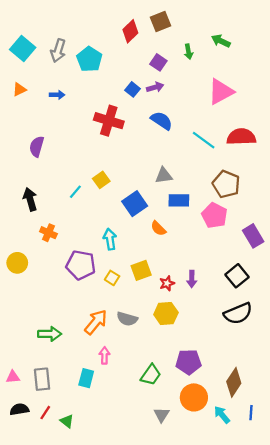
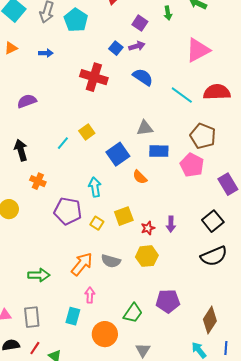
purple semicircle: (37, 147) -> (27, 101), turned 54
orange circle: (194, 397) -> (105, 334), moved

